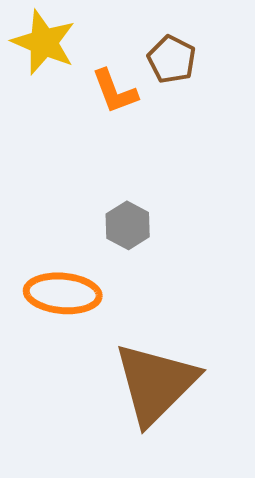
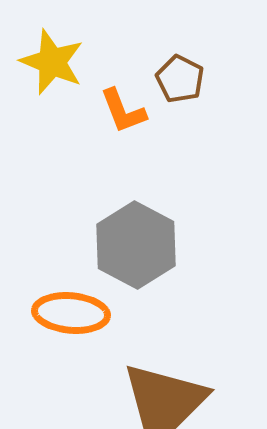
gray hexagon: (128, 225) -> (136, 245), size x1.8

